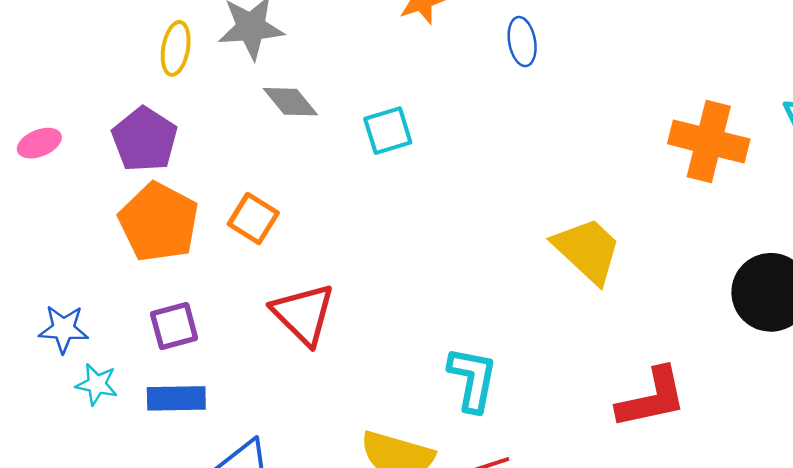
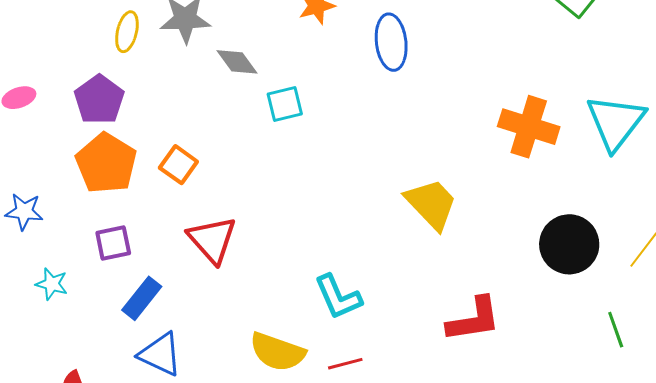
blue ellipse: (522, 42) -> (391, 42), size x1.5
gray diamond: (290, 102) -> (237, 62), moved
blue star: (63, 329) -> (24, 212), moved
cyan L-shape: (472, 379) -> (338, 297), turned 142
blue rectangle: (176, 398) -> (142, 298), moved, turned -54

